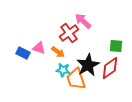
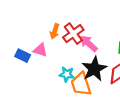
pink arrow: (83, 21) -> (89, 43), moved
orange arrow: (58, 52) -> (55, 31), moved, turned 72

